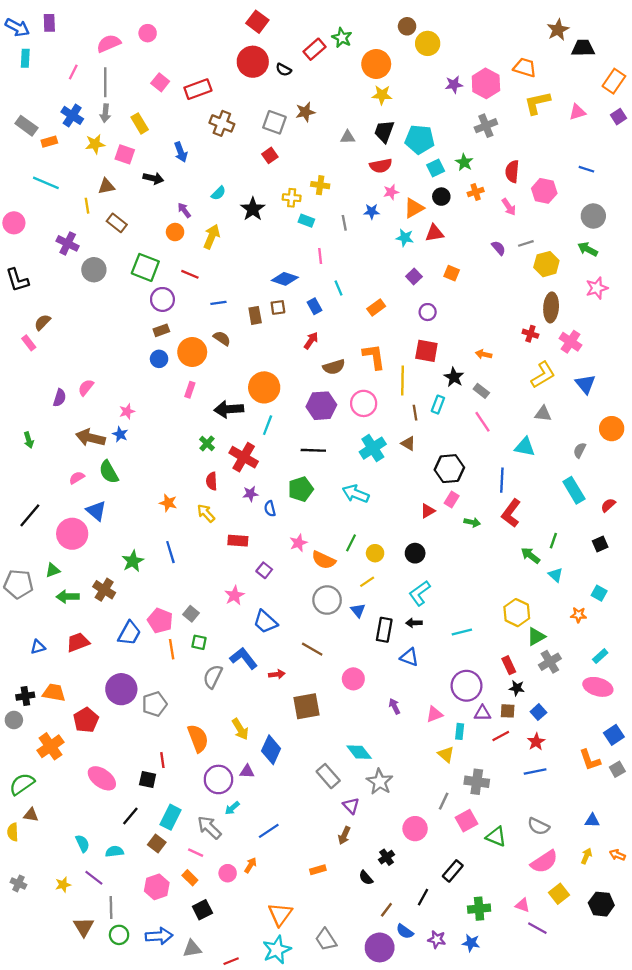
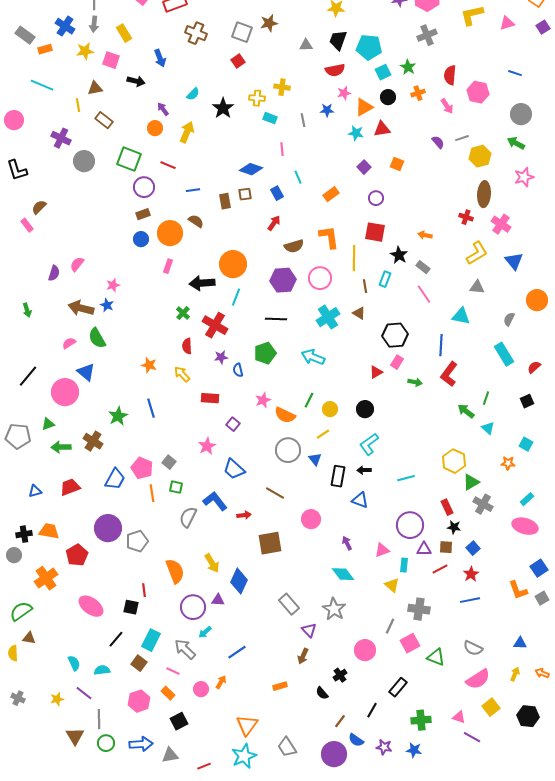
gray cross: (550, 662) -> (483, 504), turned -30
cyan diamond: (359, 752) -> (343, 574), moved

